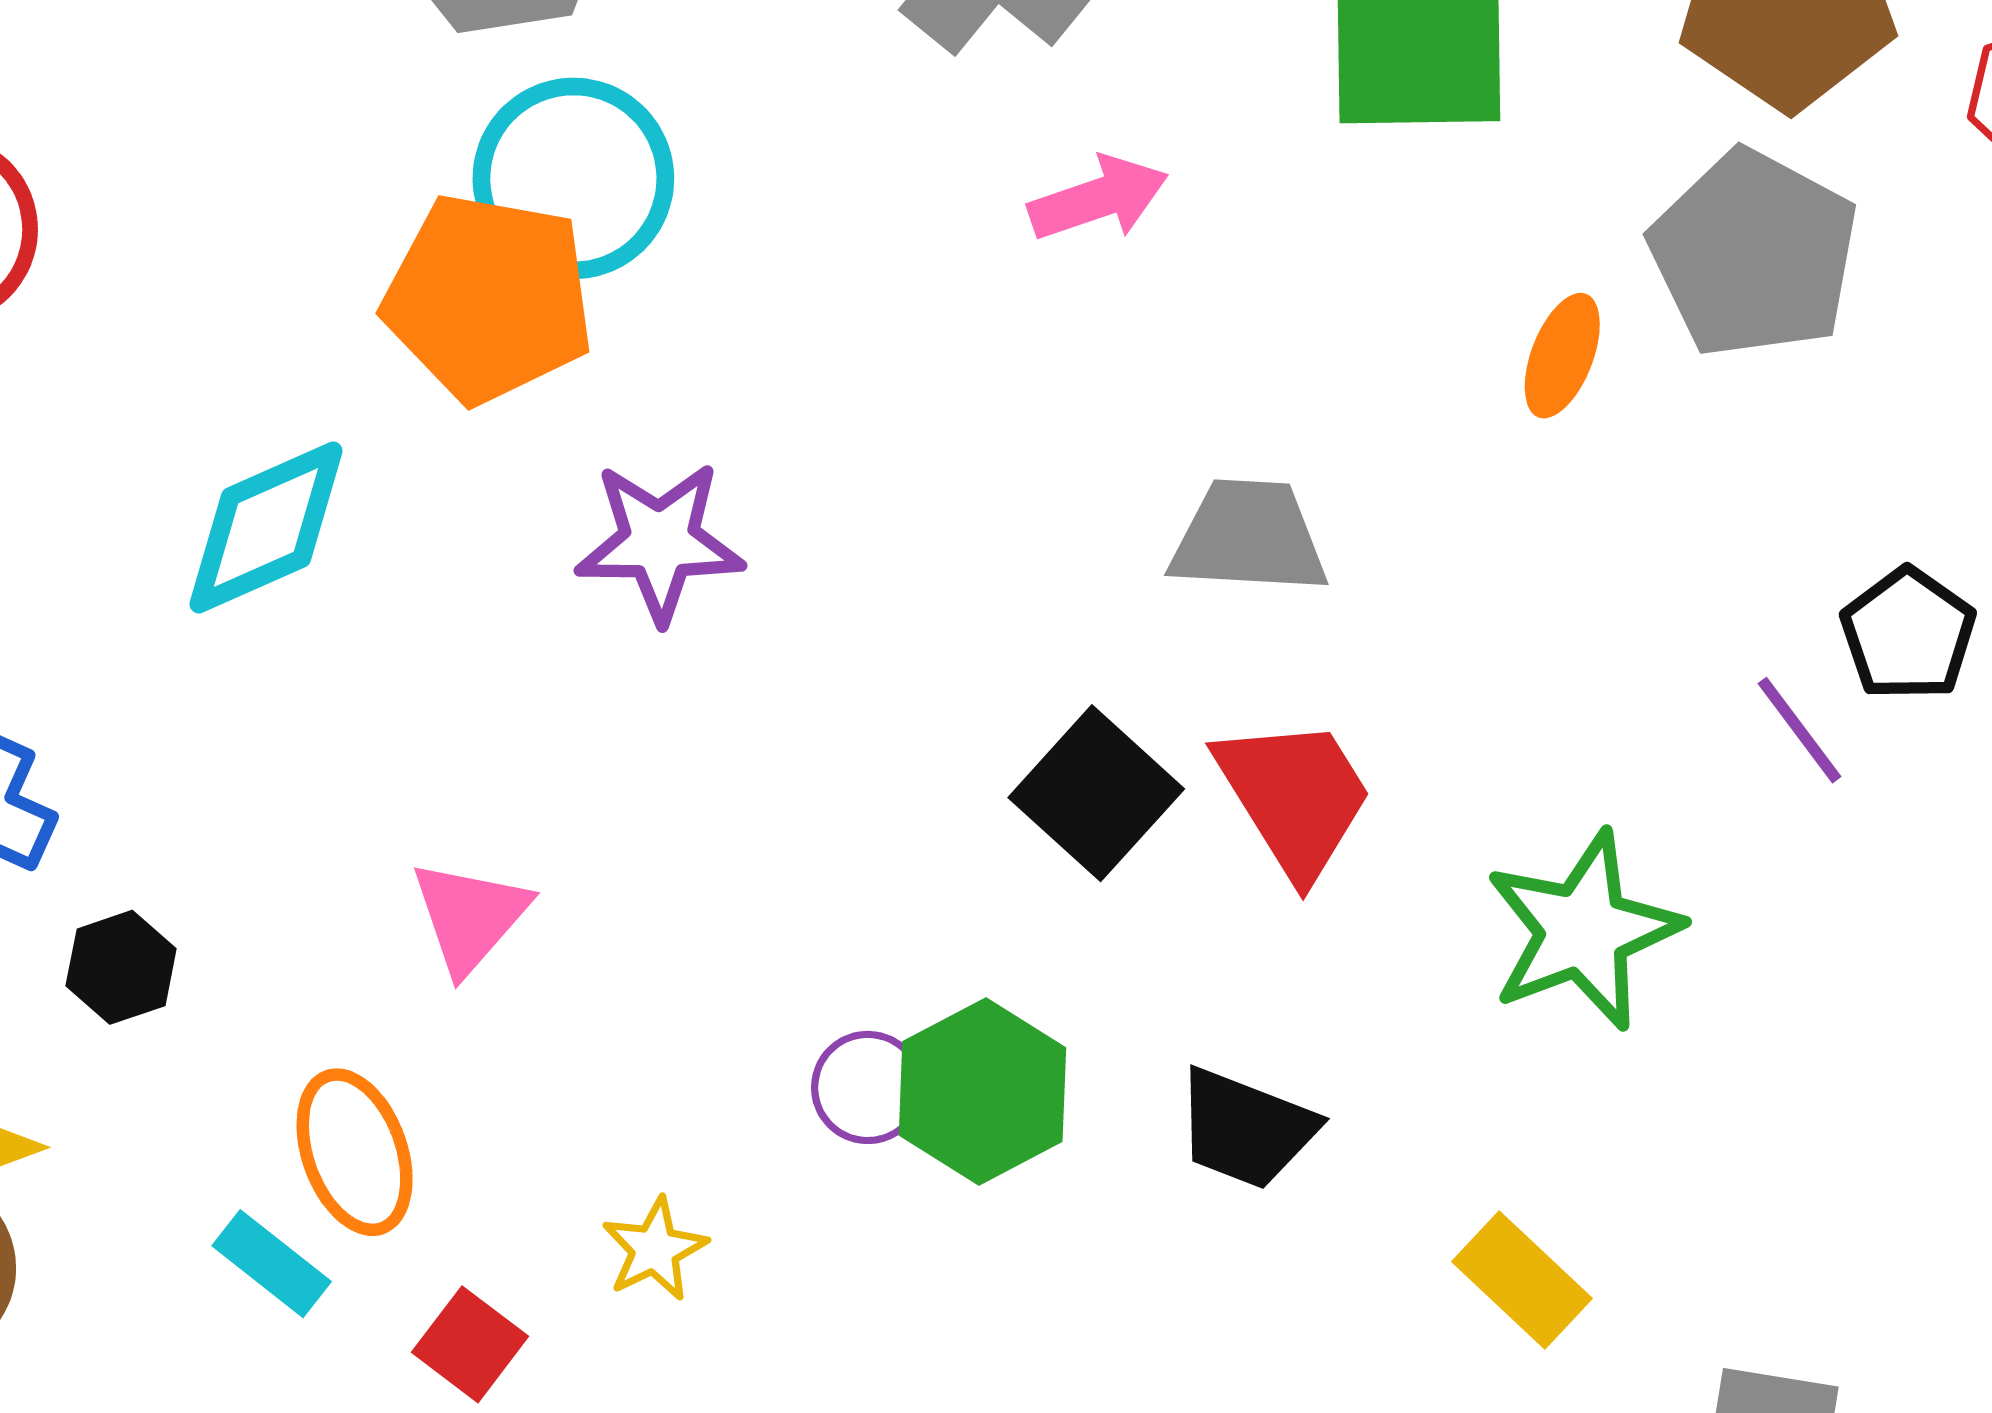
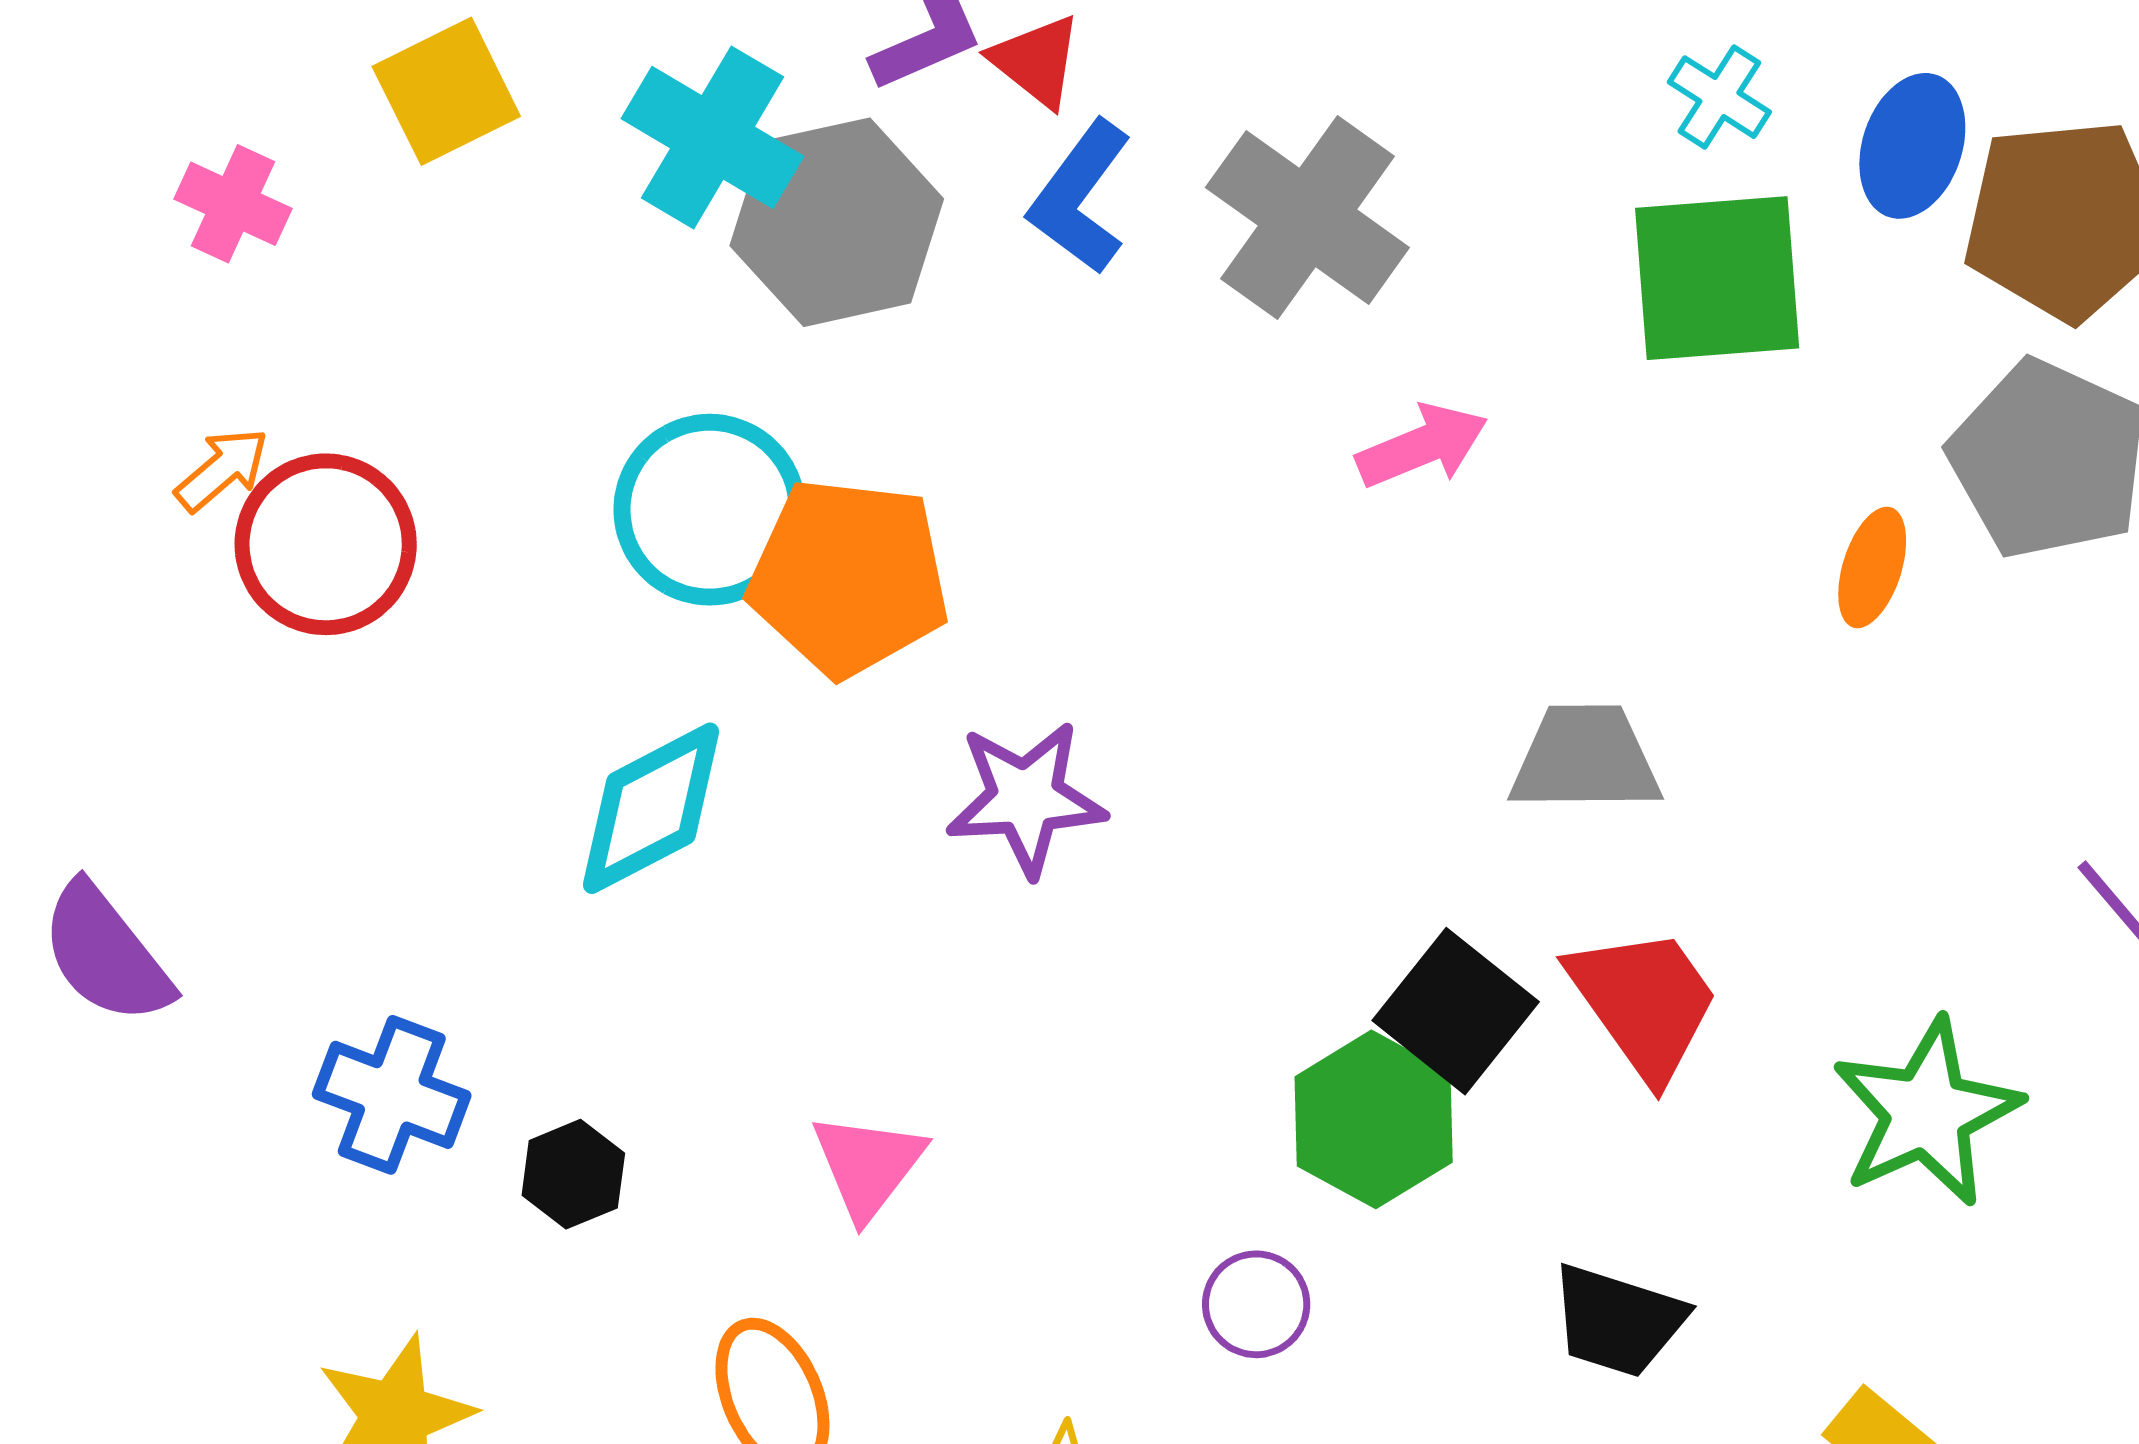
cyan circle: (573, 178) -> (710, 510), moved
black hexagon: (121, 967) -> (573, 1174), moved
green hexagon: (982, 1091) -> (1374, 1119), moved

